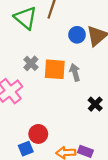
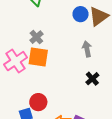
orange square: (55, 69) -> (38, 57), moved
gray arrow: (75, 72) -> (87, 49), moved

